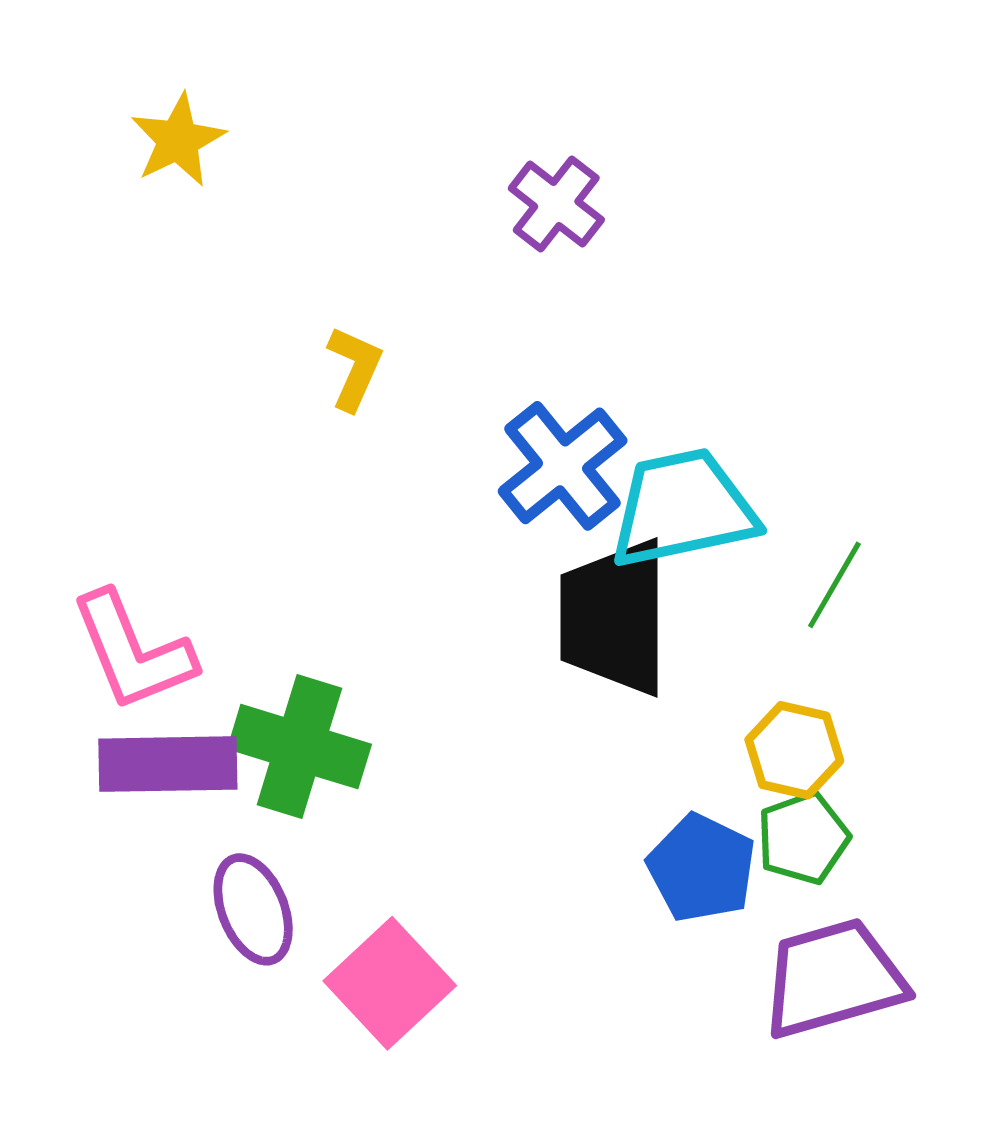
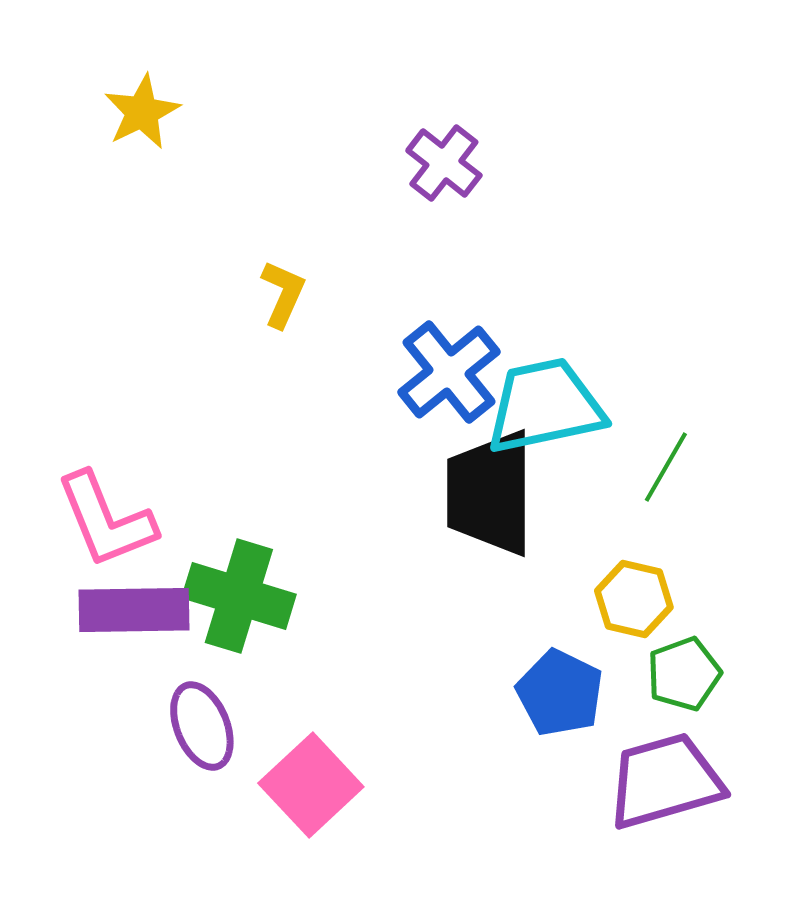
green pentagon: (803, 838) -> (684, 674), moved

